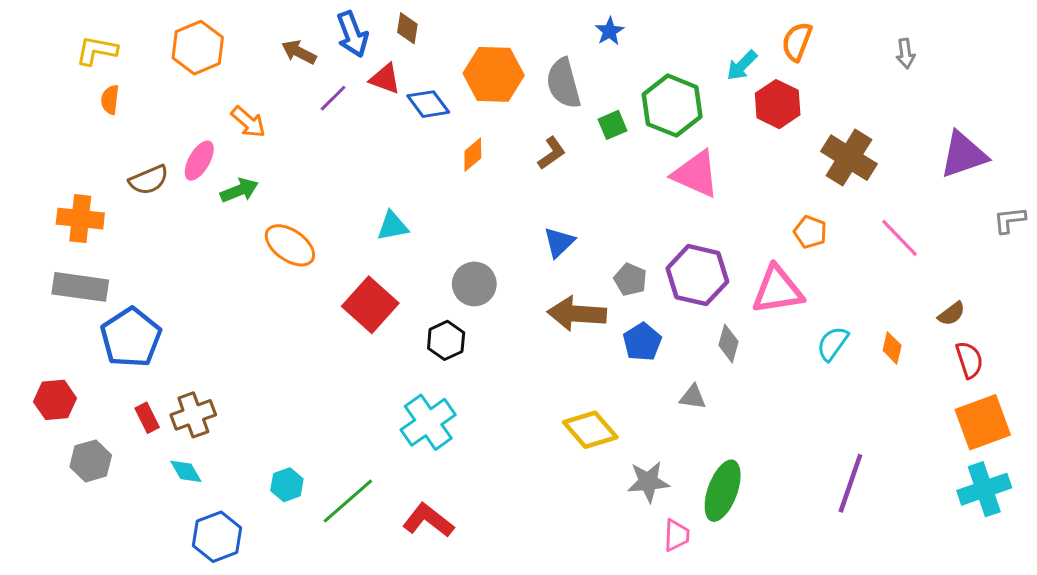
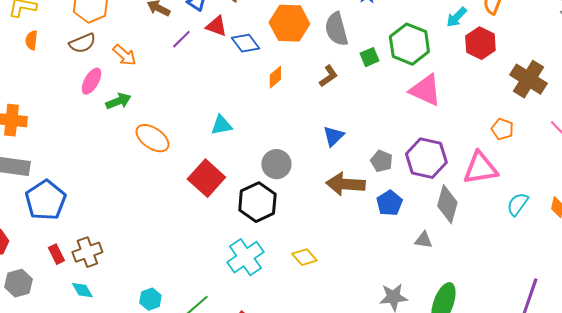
brown semicircle: (149, 180) -> (82, 43), moved
black hexagon: (446, 340) -> (257, 202), size x1.5
gray diamond: (729, 343) -> (447, 204), size x1.5
yellow diamond: (590, 430) -> (304, 257), moved, size x0.7

